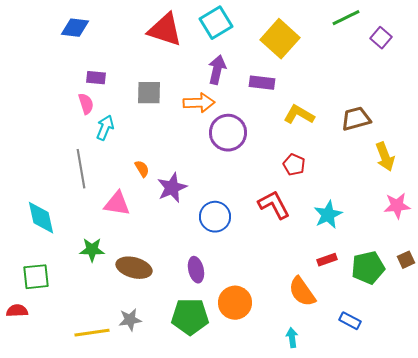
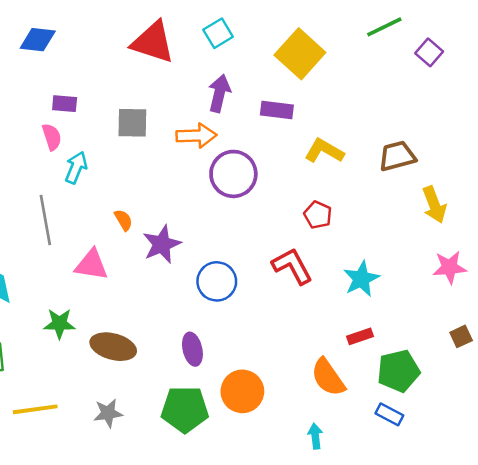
cyan square: (216, 23) -> (218, 33), size x0.7
green pentagon: (368, 268) -> (398, 371), moved
yellow line: (92, 333) -> (35, 409), moved

